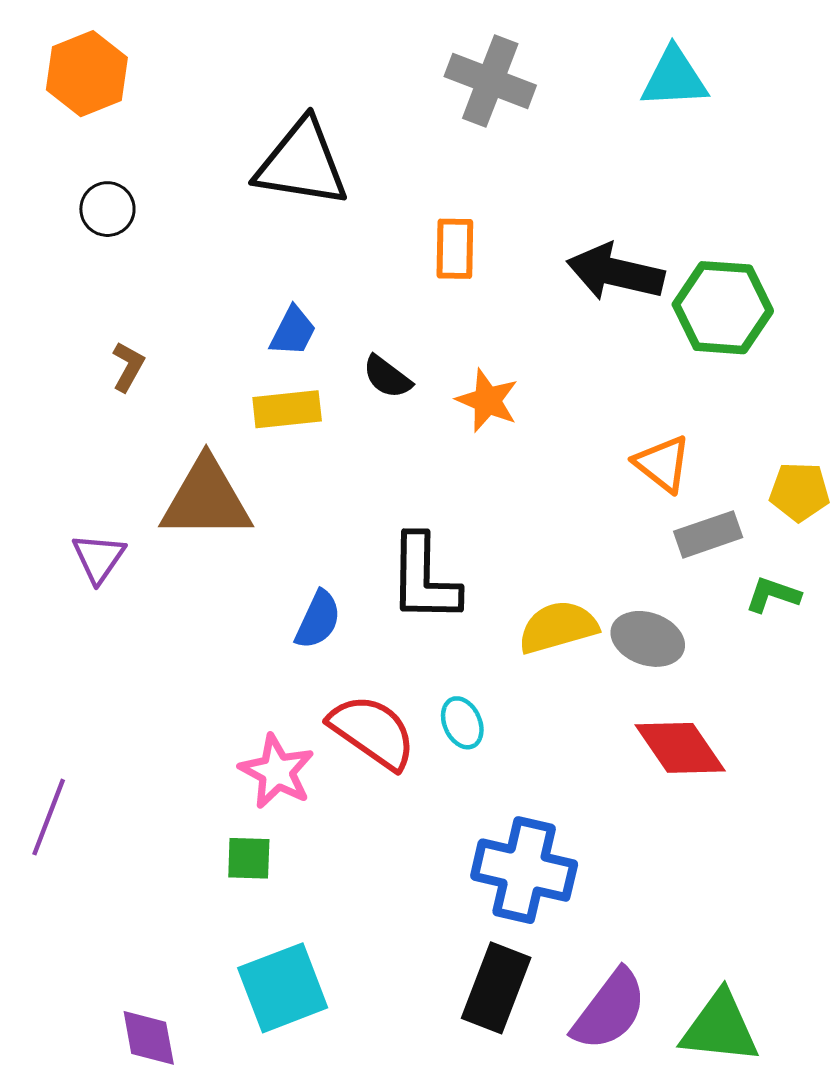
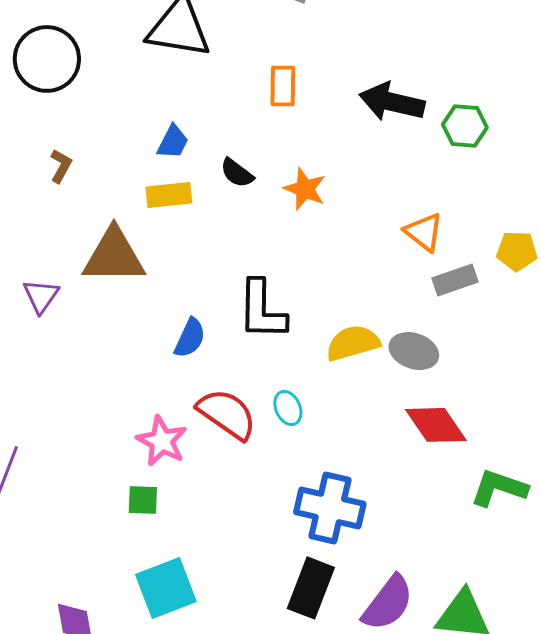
black circle: (107, 209) -> (47, 59), size x1.8
green hexagon: (723, 308) -> (465, 126), size x0.7
green L-shape: (773, 595) -> (499, 488), moved, size x1.5

